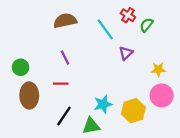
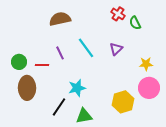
green semicircle: (146, 25) -> (135, 23), turned -64
cyan line: (105, 29) -> (86, 48), moved
red line: (61, 84) -> (42, 65), moved
cyan star: (103, 104) -> (77, 88), moved

